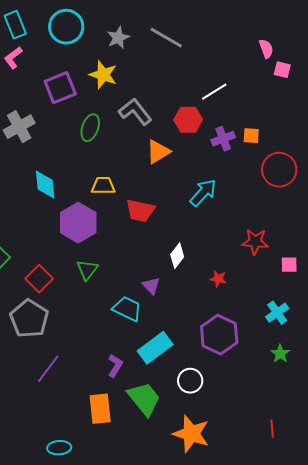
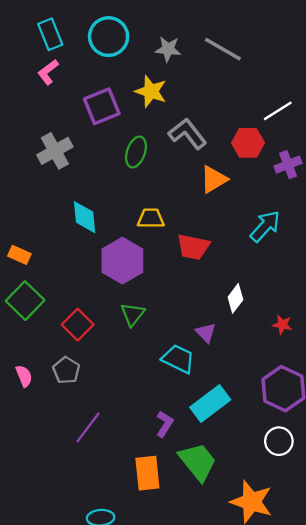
gray star: (118, 38) -> (168, 49), turned 30
gray pentagon: (29, 319) -> (66, 370), size x0.6
white circle: (190, 381) -> (279, 441), moved

